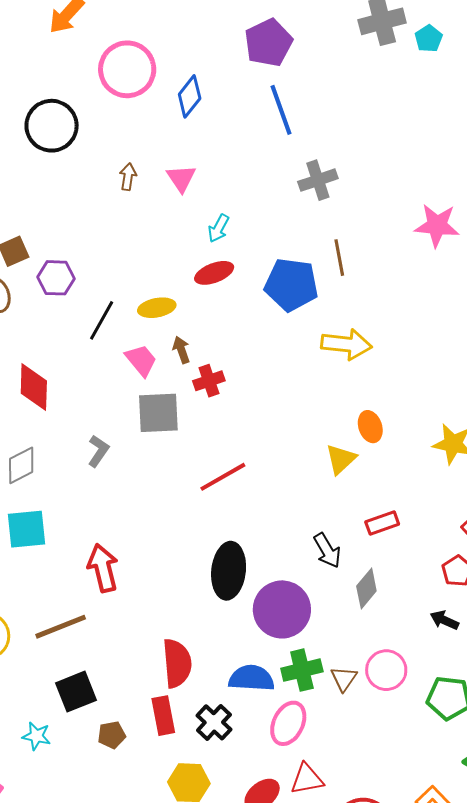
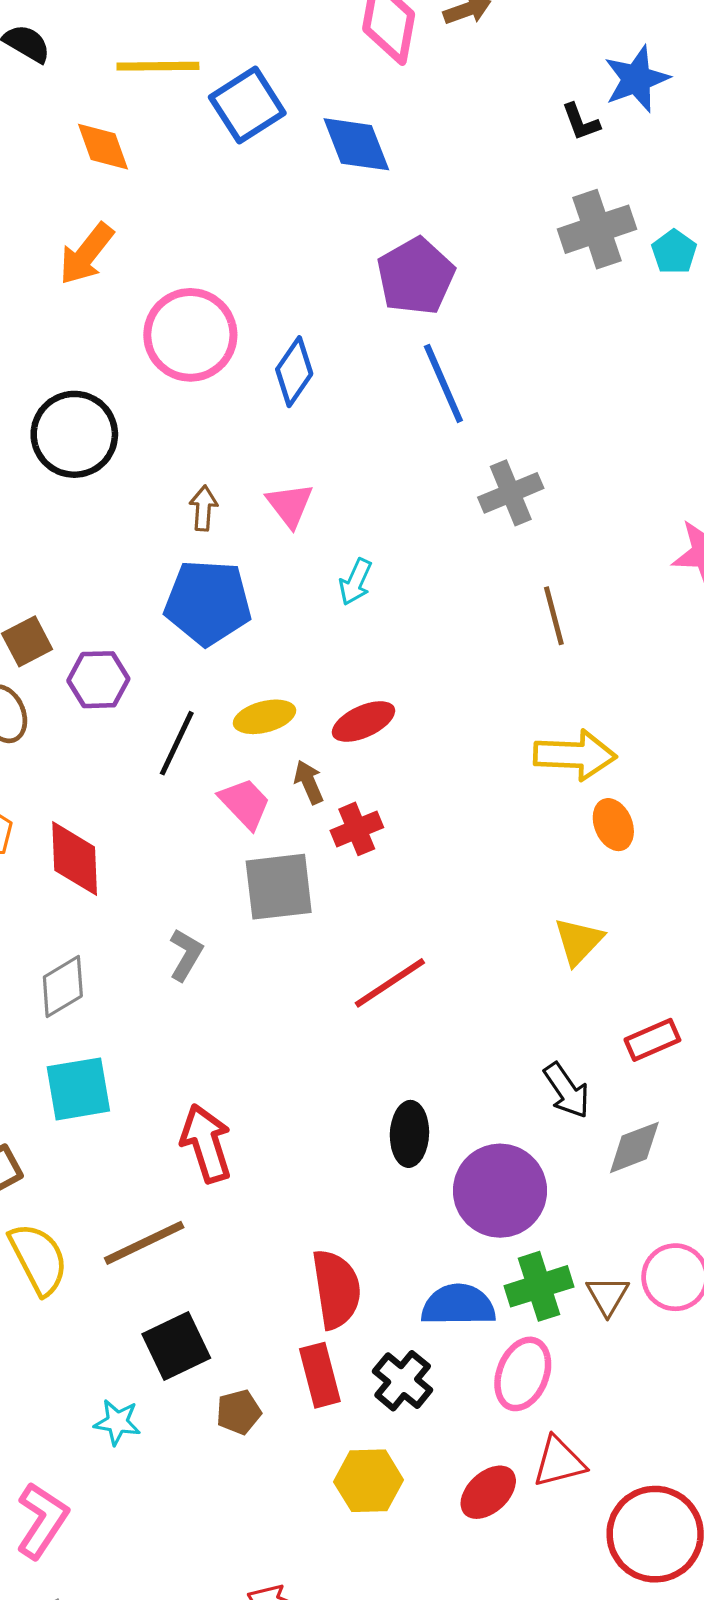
red ellipse: (214, 273) -> (363, 722), moved
blue pentagon: (291, 285) -> (208, 603), moved
orange ellipse: (370, 427) -> (613, 825), moved
black ellipse: (229, 571) -> (409, 1134), size x0.7
gray diamond: (366, 588) -> (634, 1147), turned 33

